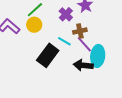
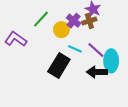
yellow circle: (34, 25) -> (61, 30), moved
brown cross: (80, 31) -> (89, 21), moved

